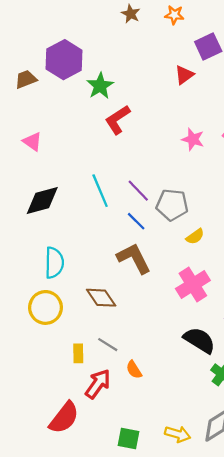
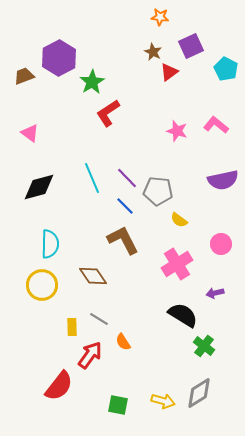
brown star: (131, 14) -> (153, 52), moved
yellow semicircle: (195, 236) -> (179, 220), turned 72

